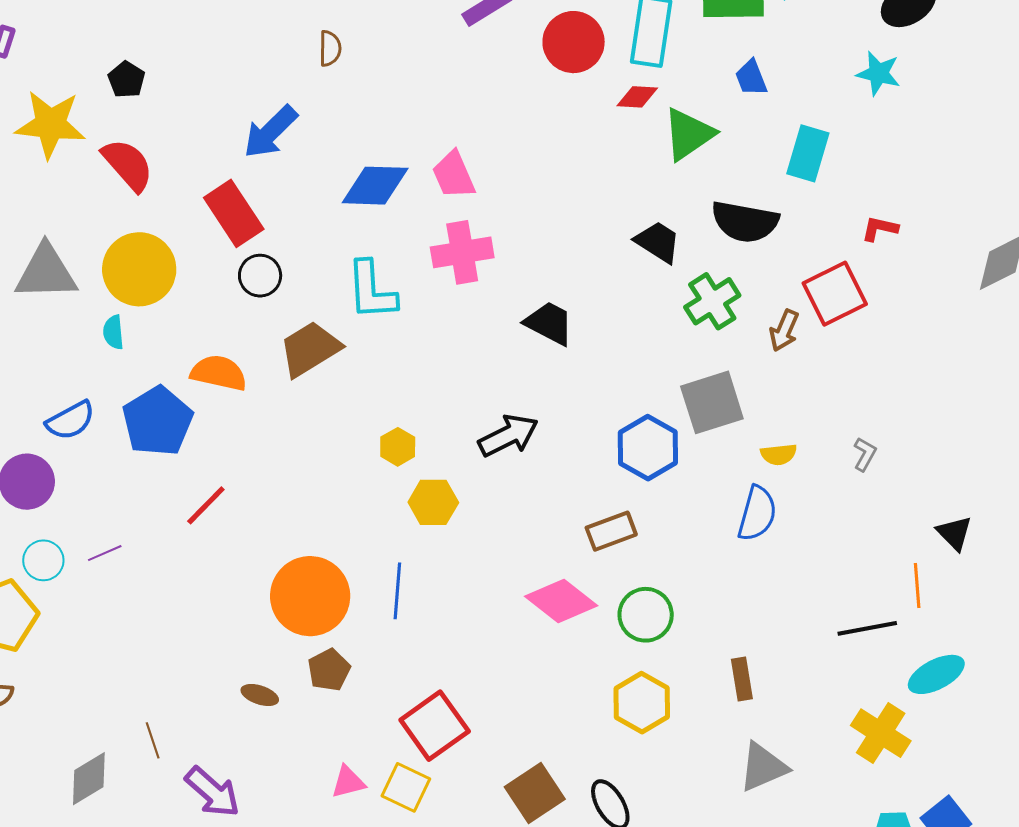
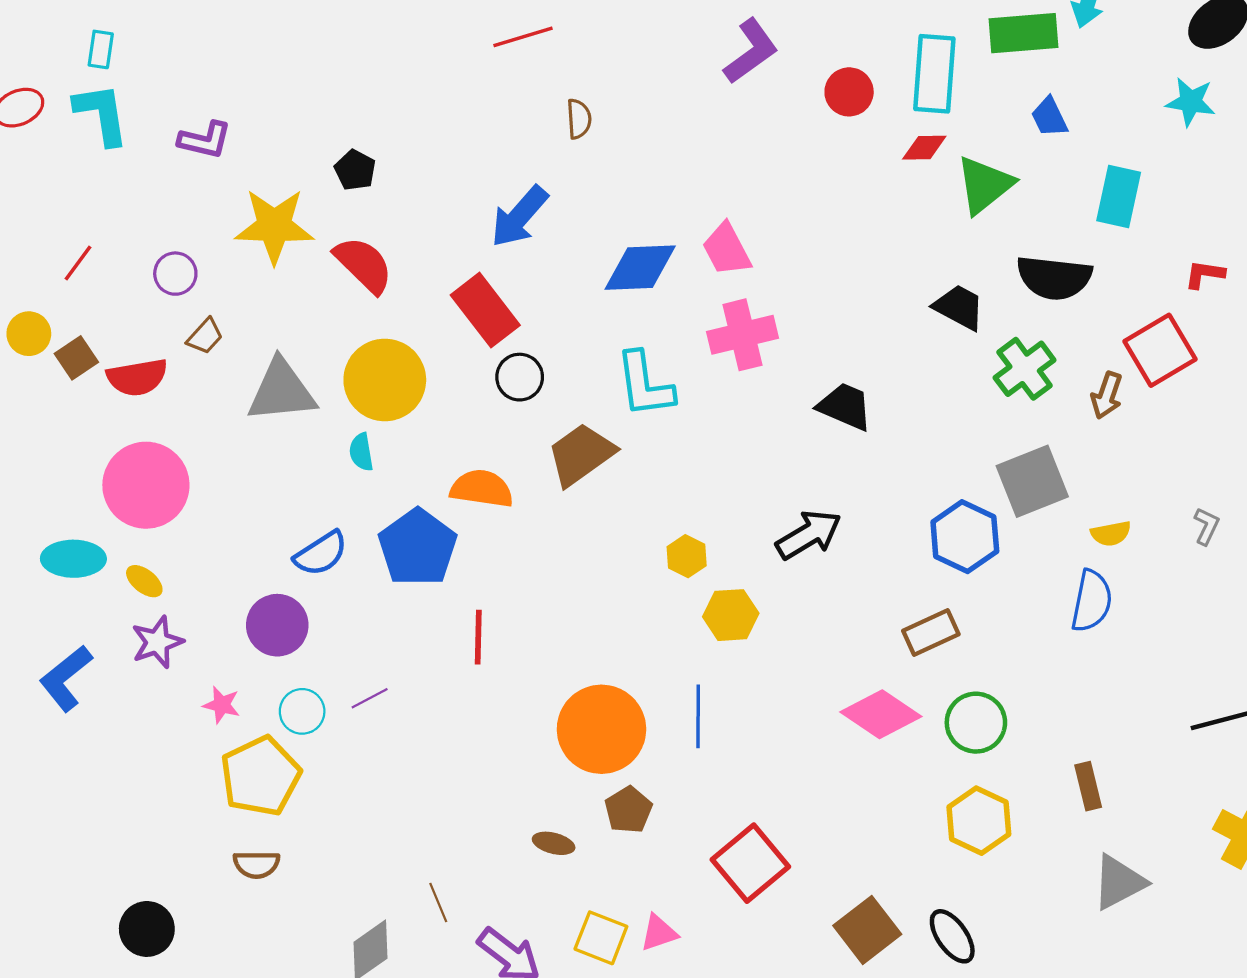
red circle: (574, 42) -> (849, 92), size x0.7
red line: (206, 505) -> (478, 637), turned -39
yellow square: (406, 787) -> (601, 938), moved

